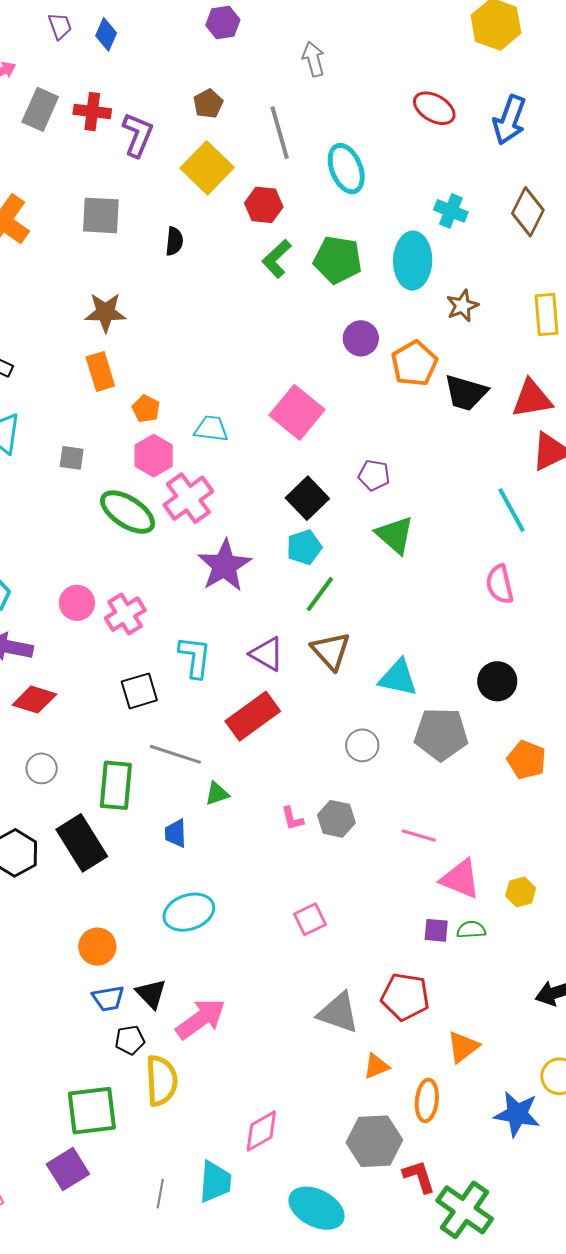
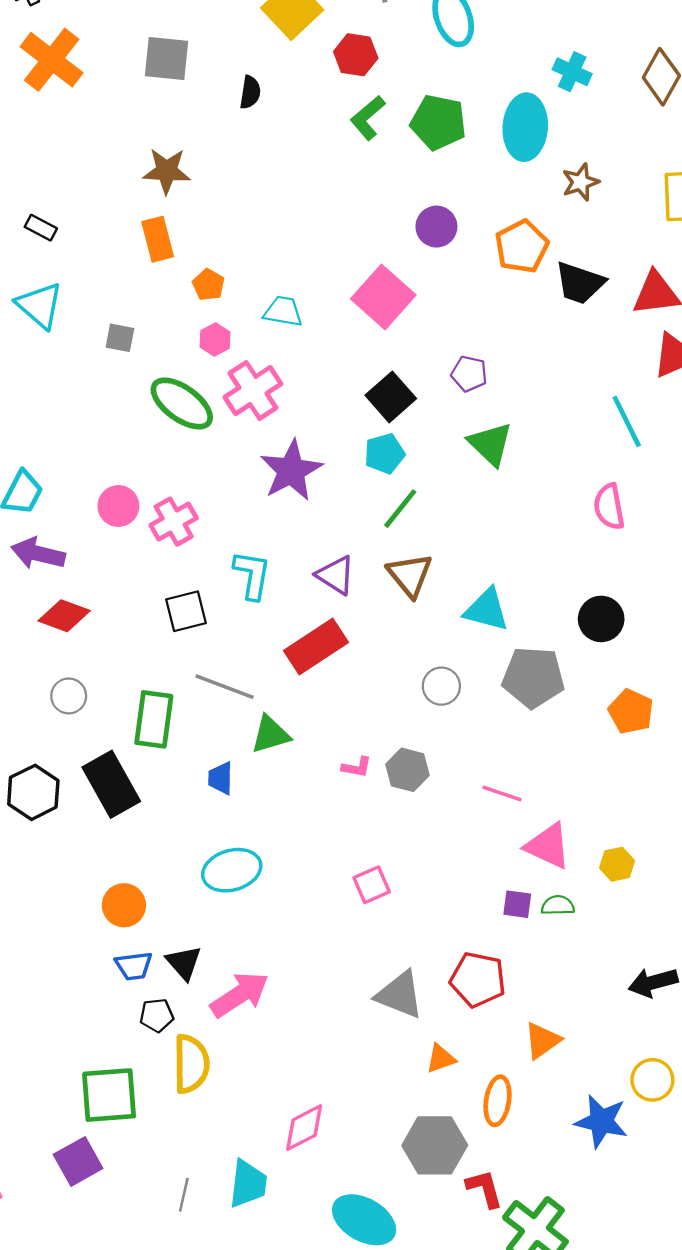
purple circle: (361, 338) -> (436, 227), moved
pink hexagon: (154, 456) -> (215, 340), size x0.7
green triangle: (217, 794) -> (271, 734), size x1.4
pink L-shape: (292, 819) -> (357, 767), turned -68

